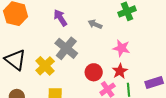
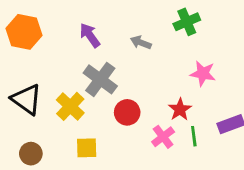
pink star: (121, 48) -> (203, 74), moved
red circle: (94, 72) -> (127, 112), moved

